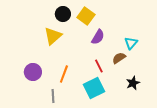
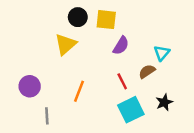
yellow square: (86, 16) -> (106, 20), turned -30
purple circle: (33, 72) -> (30, 86), moved
cyan square: (94, 88) -> (131, 110), moved
gray line: (53, 96) -> (47, 116), moved

